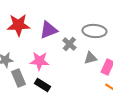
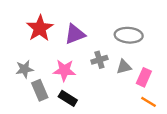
red star: (18, 25) -> (40, 28), turned -30
gray cross: (69, 44) -> (99, 60), moved, turned 32

